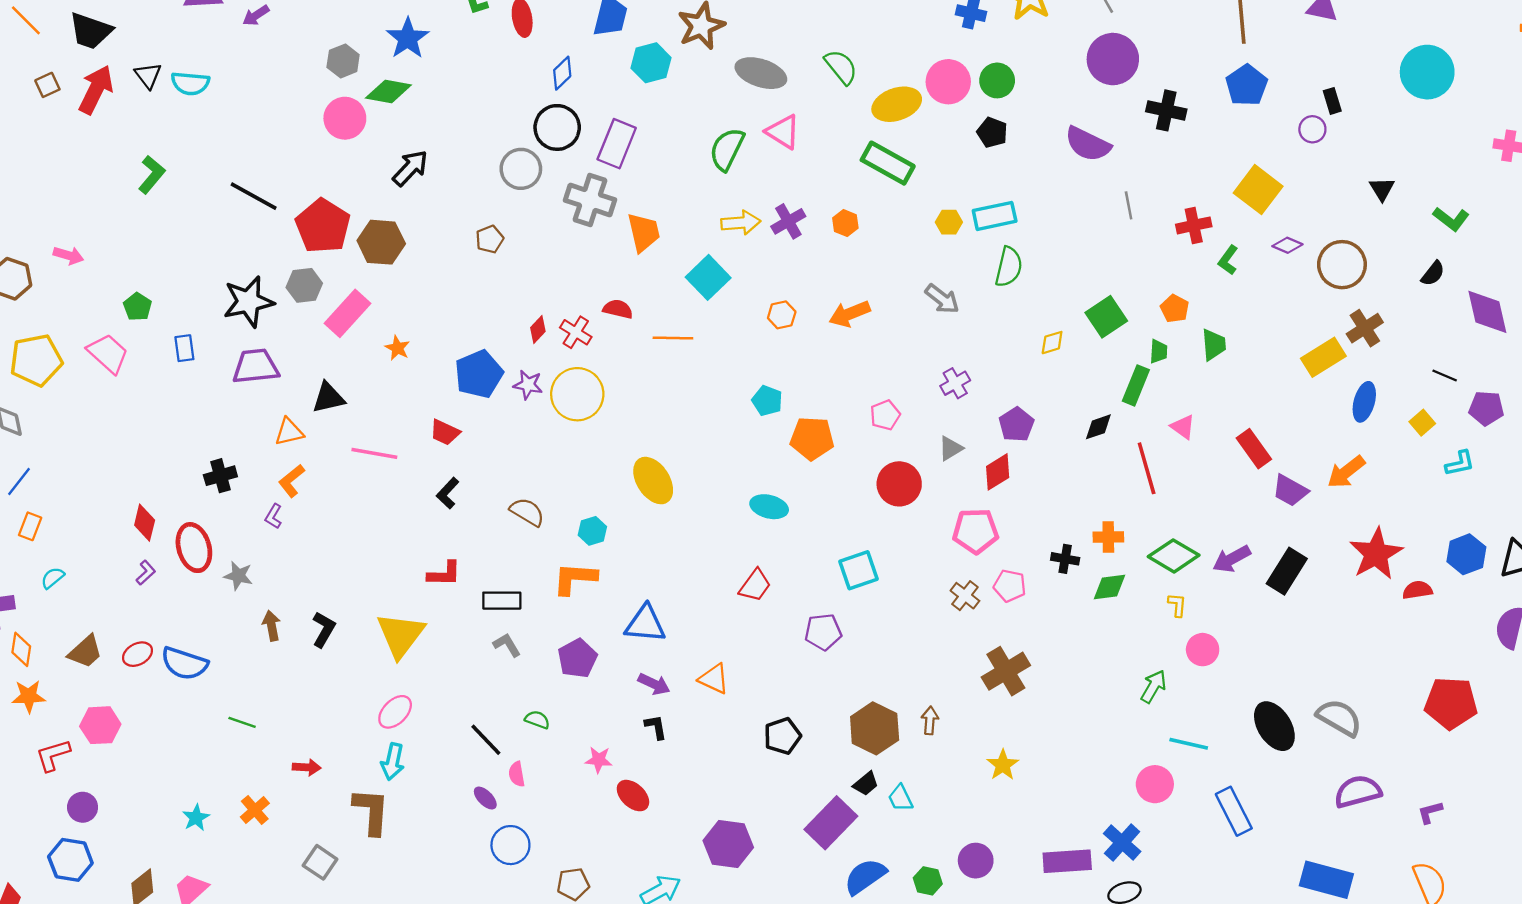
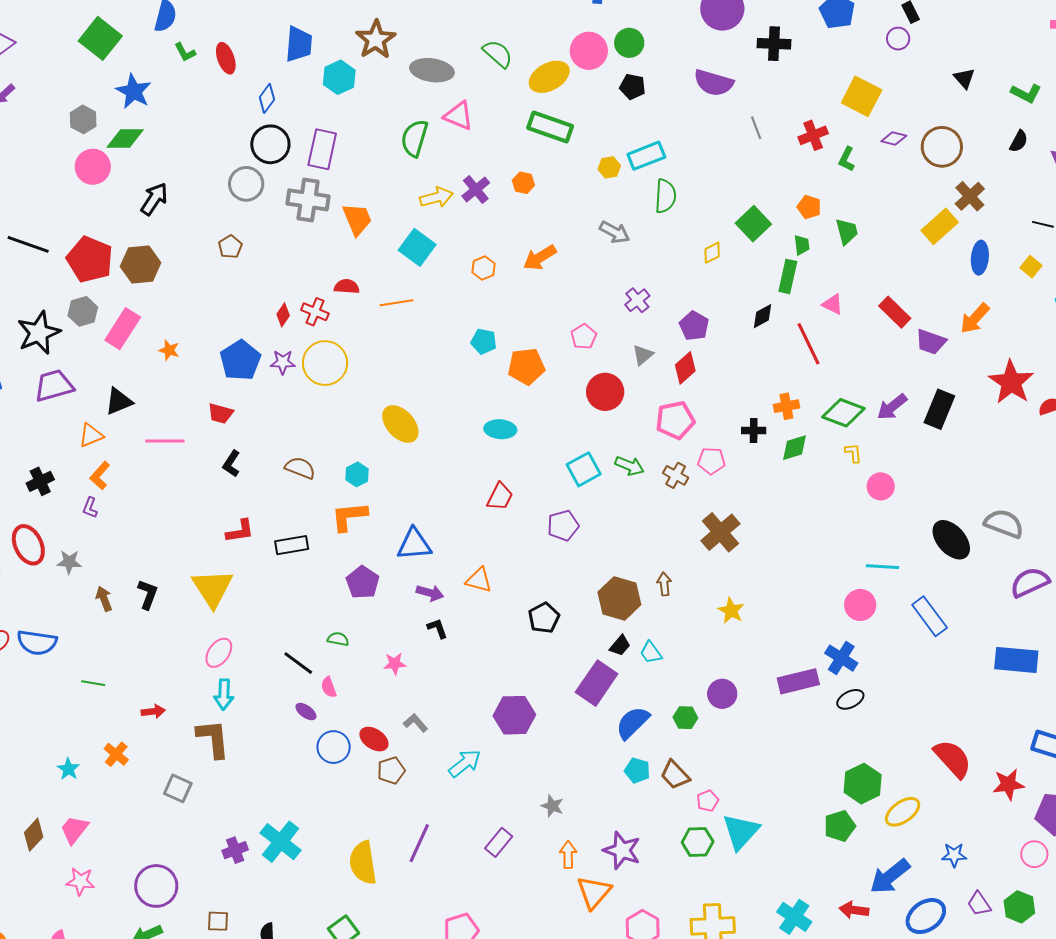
gray L-shape: (507, 645) -> (416, 723), moved
green arrow: (1154, 687) -> (630, 466), moved, turned 92
red ellipse: (633, 796) -> (374, 739), moved

